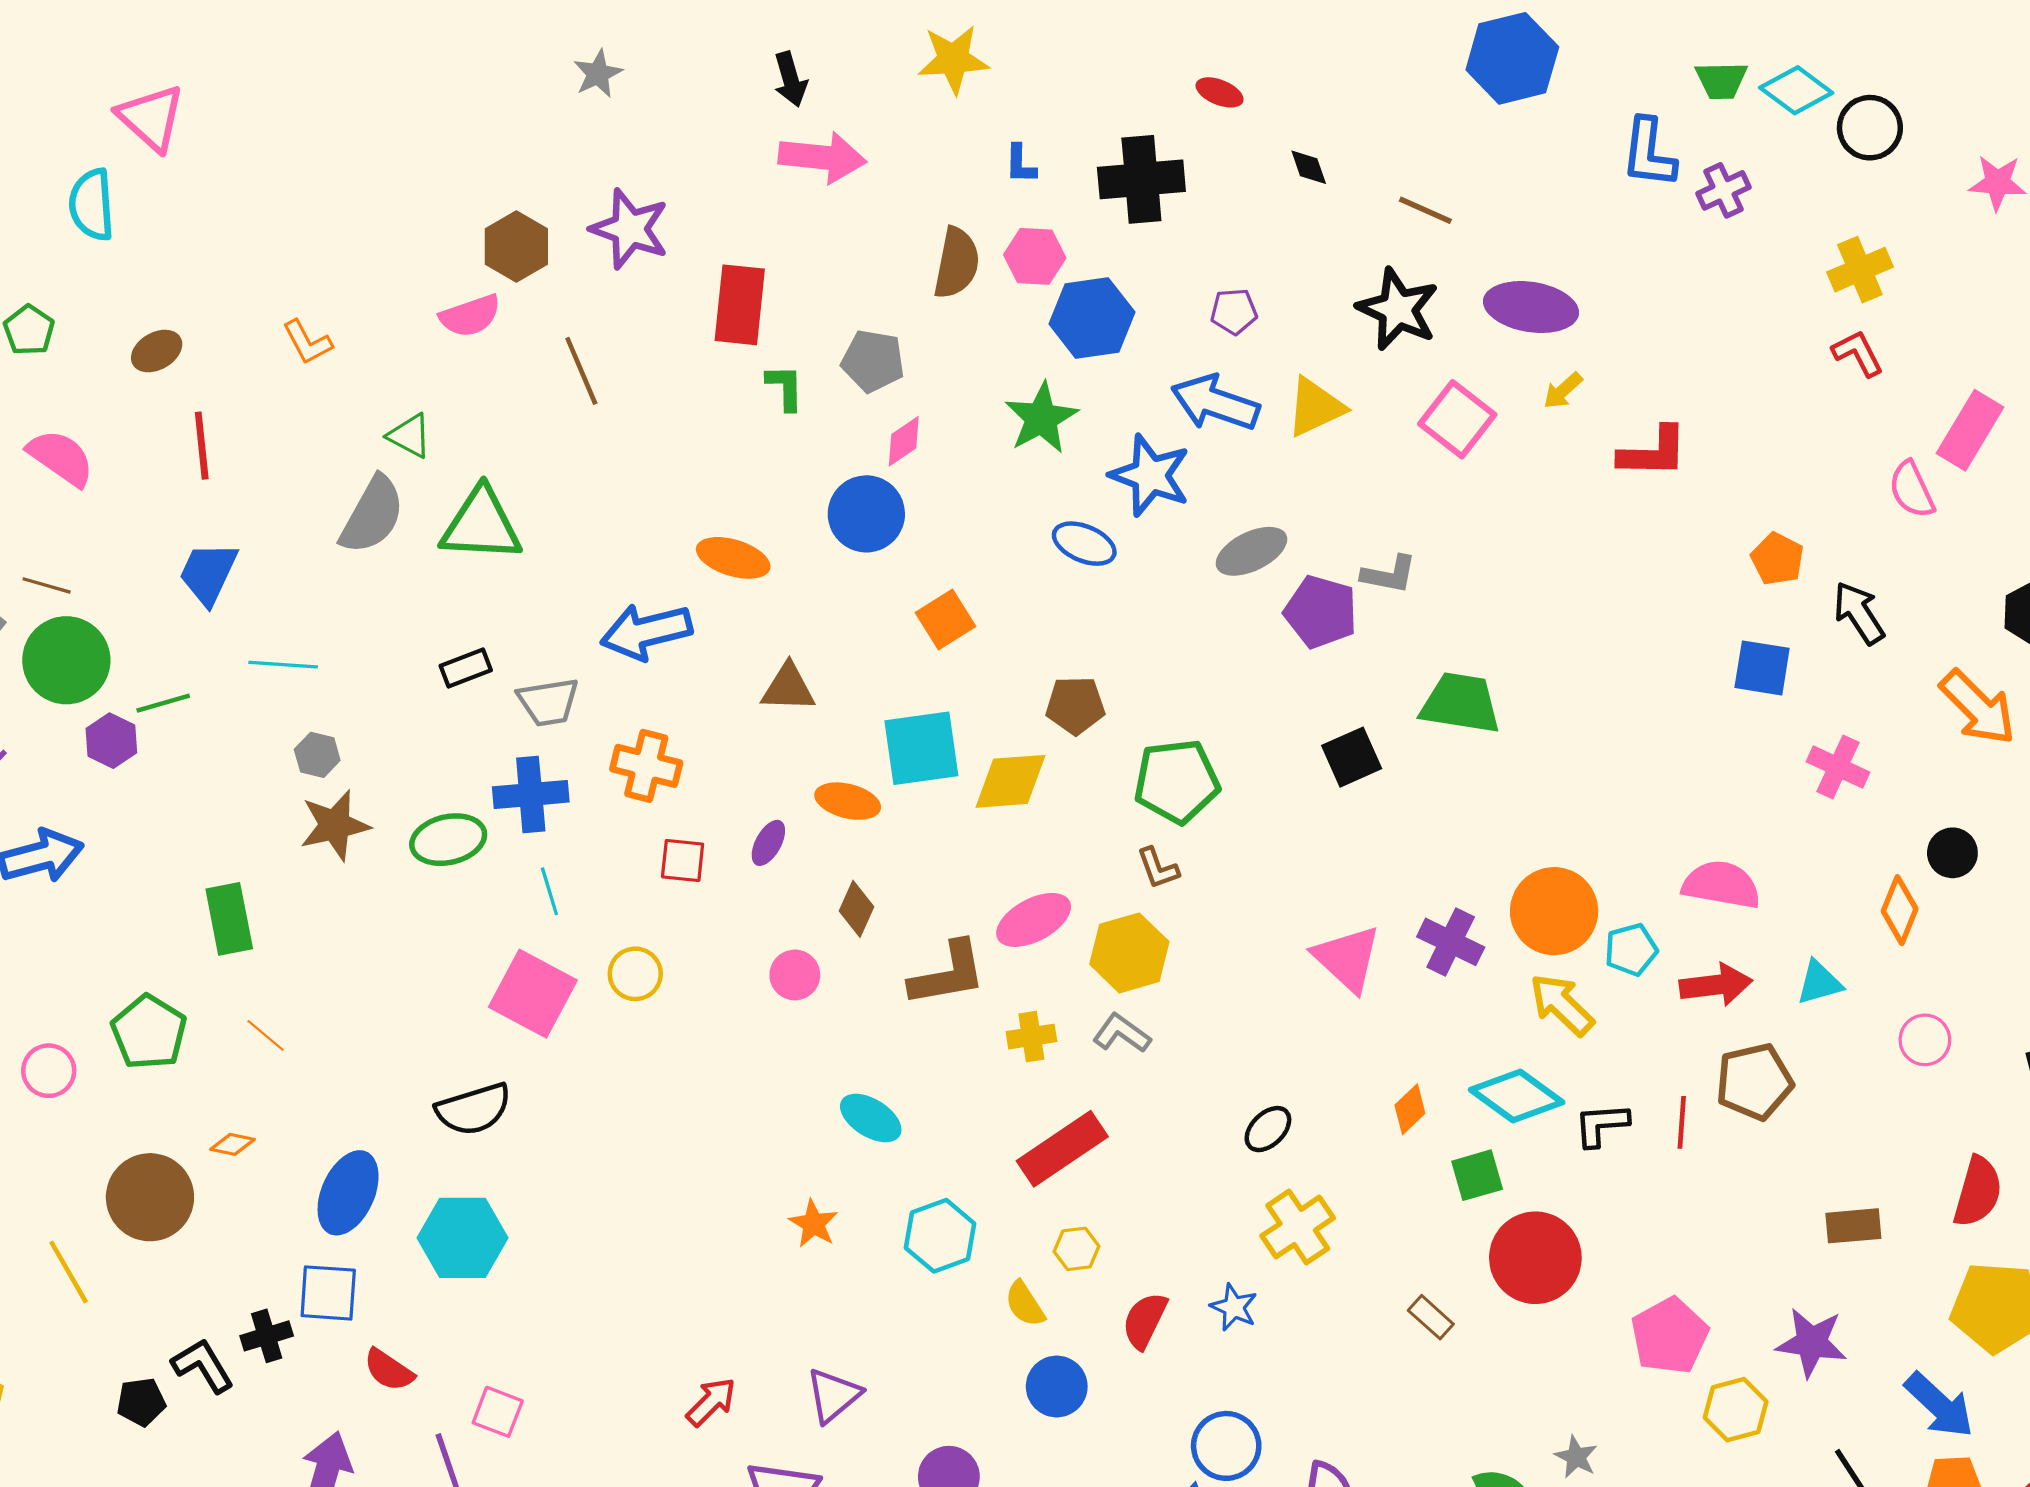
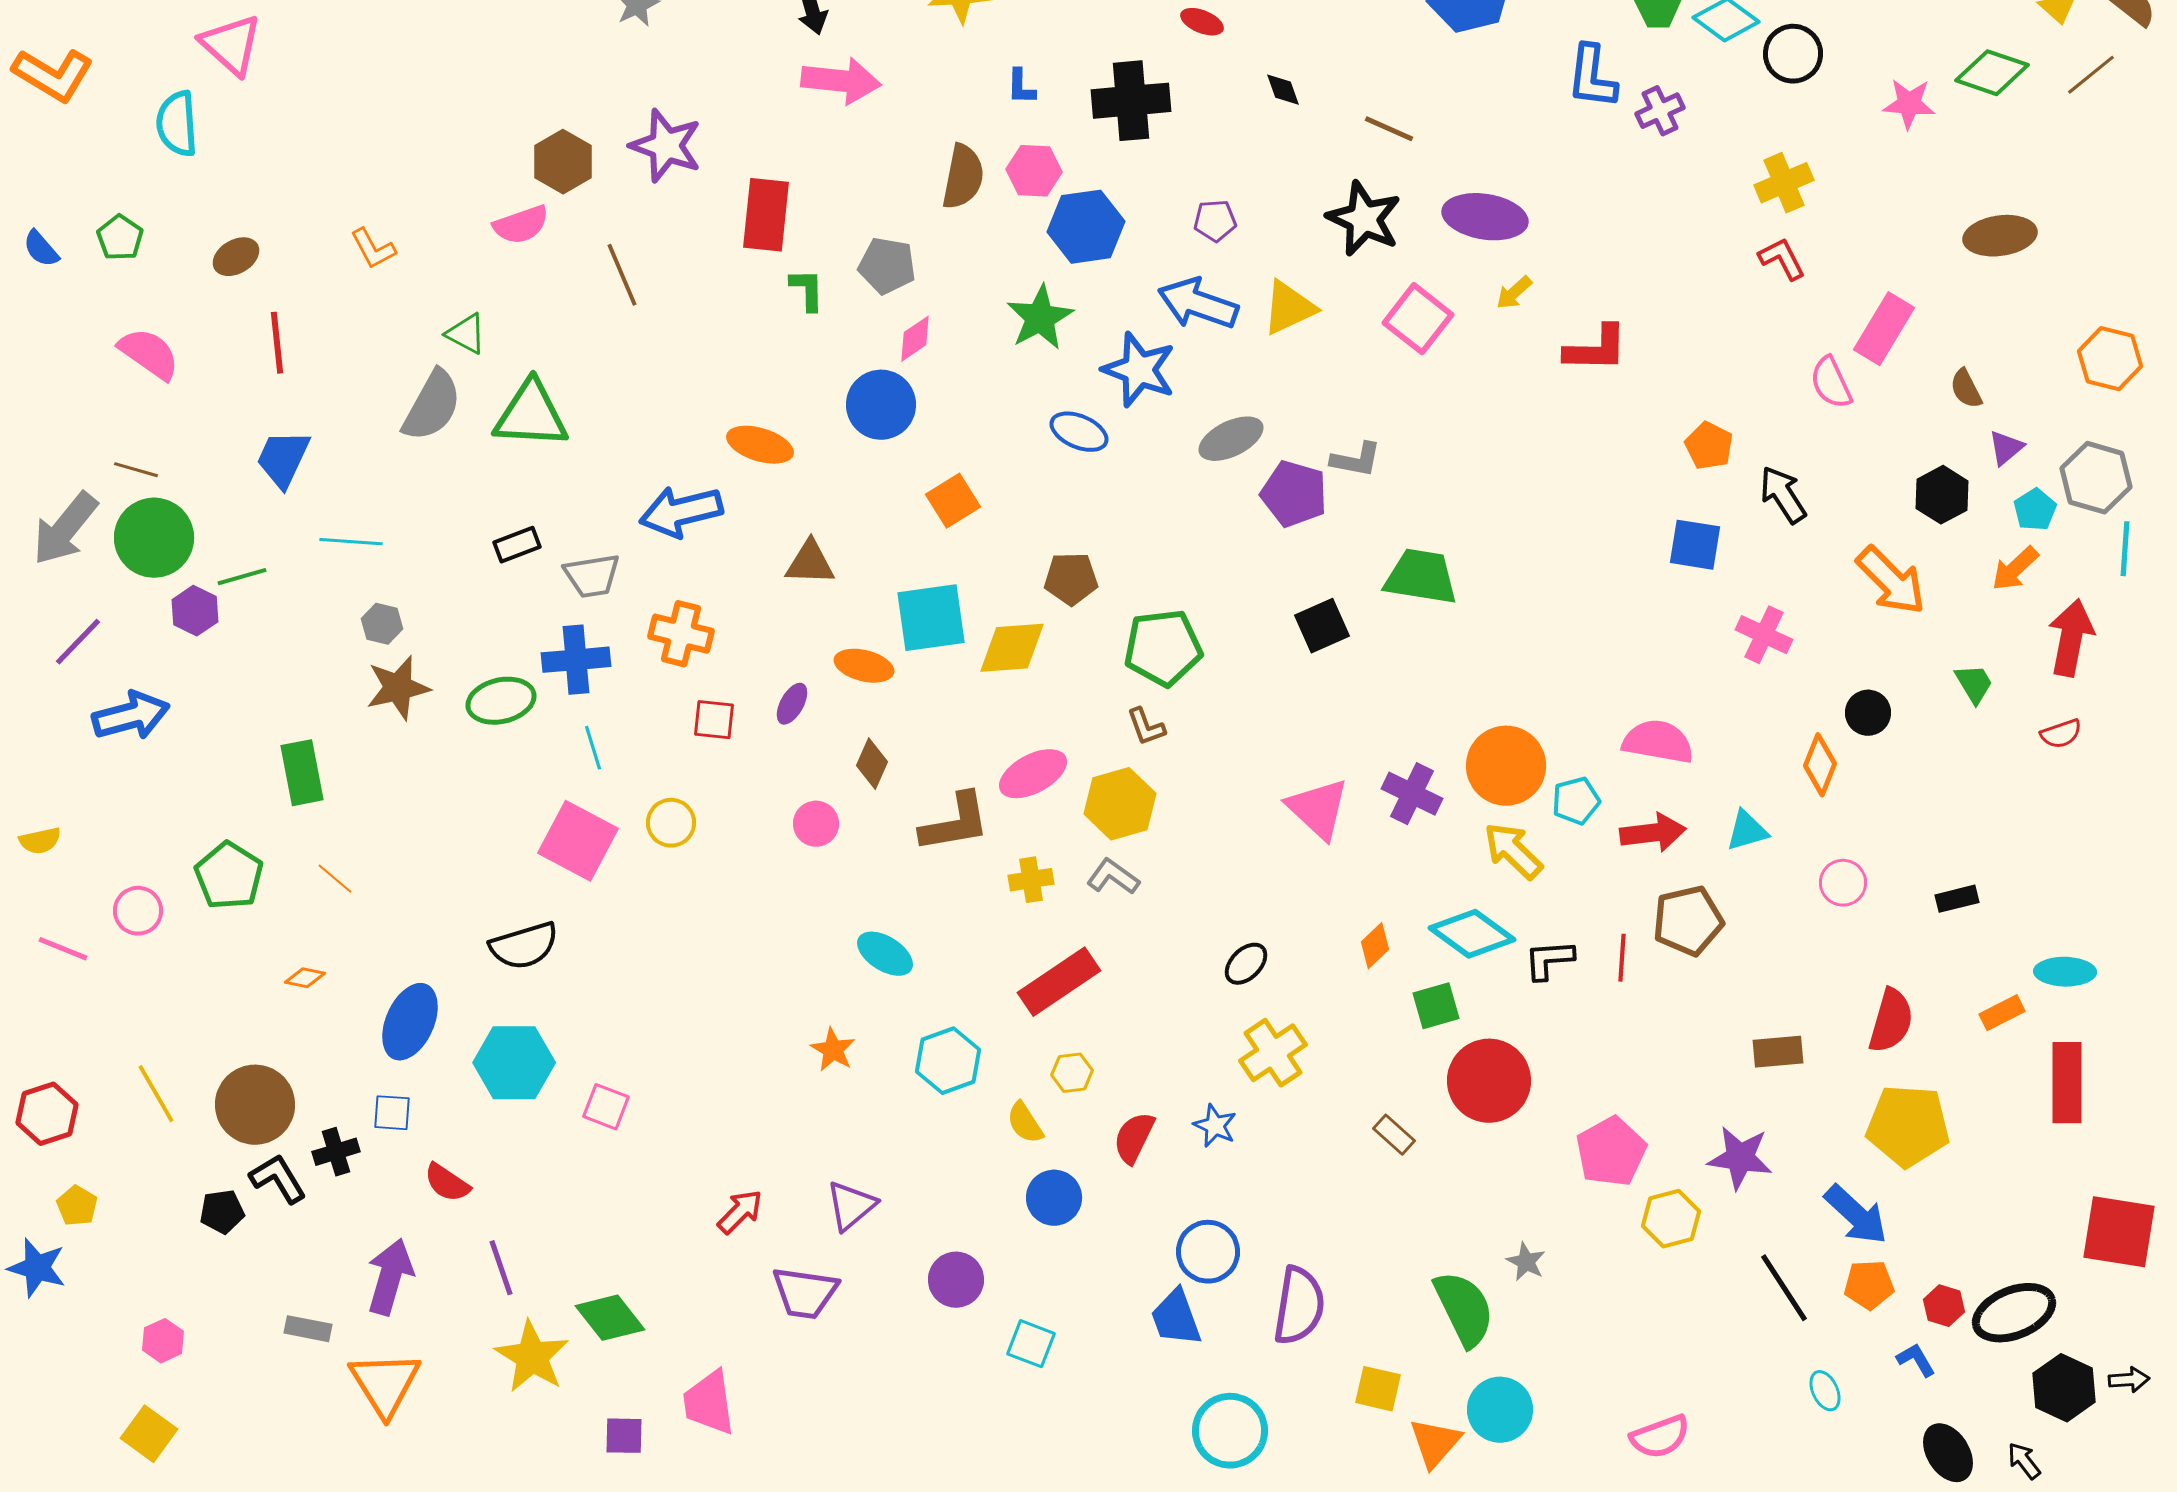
brown circle: (150, 1197) -> (255, 1105), moved
blue square: (328, 1293) -> (392, 1113), size x0.7
pink square: (498, 1412) -> (606, 1107), moved

